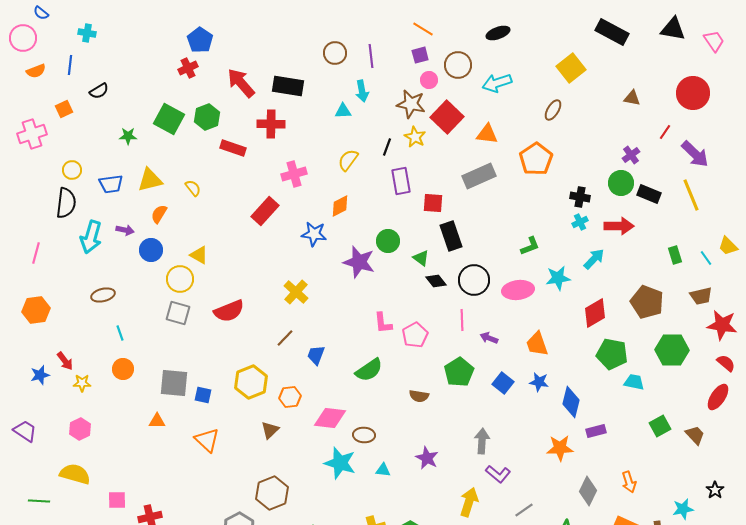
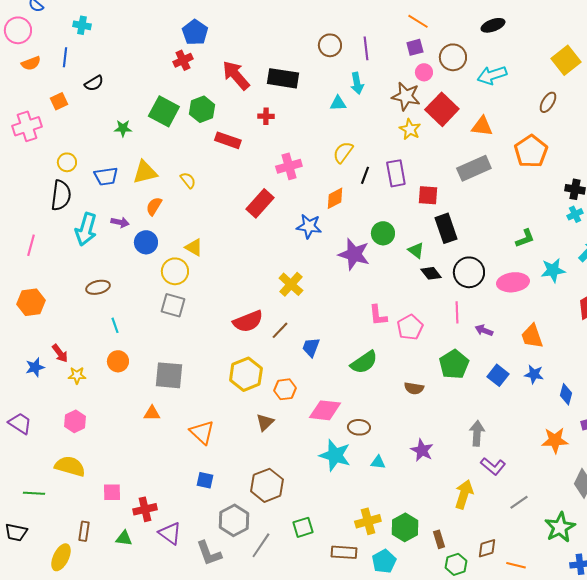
red cross: (271, 124) -> (266, 116), size x0.6
black line: (387, 147) -> (365, 175), moved
red semicircle: (229, 311) -> (248, 321), moved
blue square: (203, 395) -> (205, 480), moved
blue diamond: (571, 402) -> (566, 394), size x0.7

